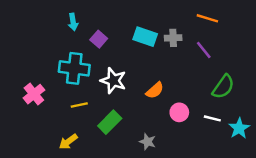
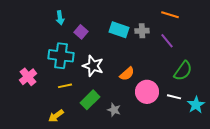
pink circle: (179, 112) -> (147, 92), size x1.5
gray star: (148, 142) -> (114, 110), moved

